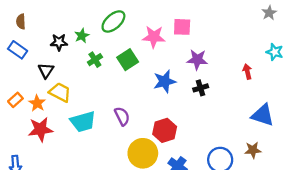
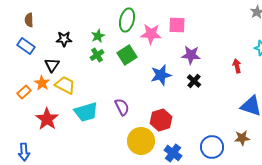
green ellipse: (113, 21) -> (127, 20), moved, turned -35
green star: (82, 36) -> (98, 36), moved
black cross: (201, 88) -> (194, 81), turned -32
orange star: (37, 103) -> (42, 83), moved
red star: (40, 129) -> (47, 119), turned -30

